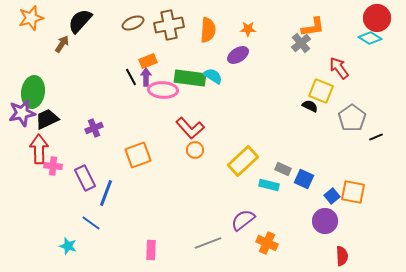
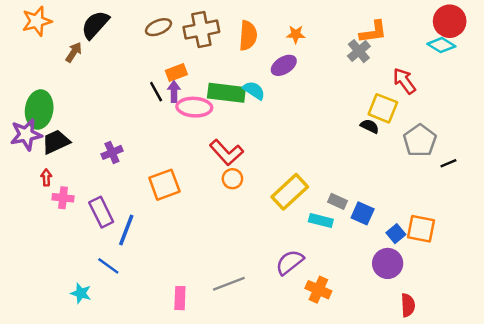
red arrow: (39, 149) -> (46, 178), size x0.5
gray line: (208, 243) -> (229, 284), moved

